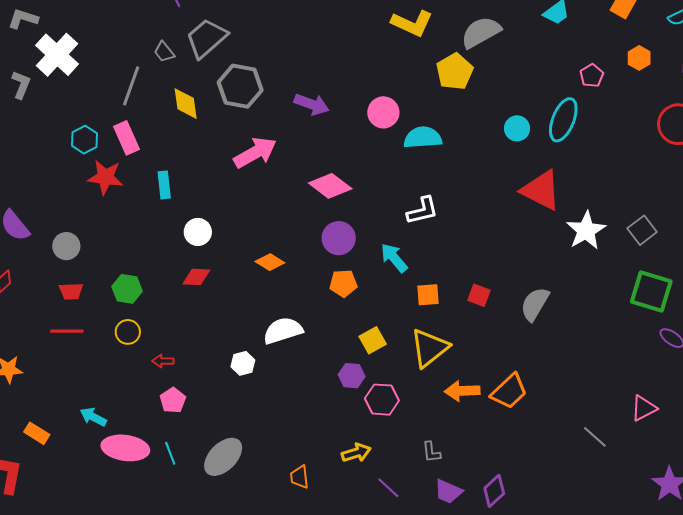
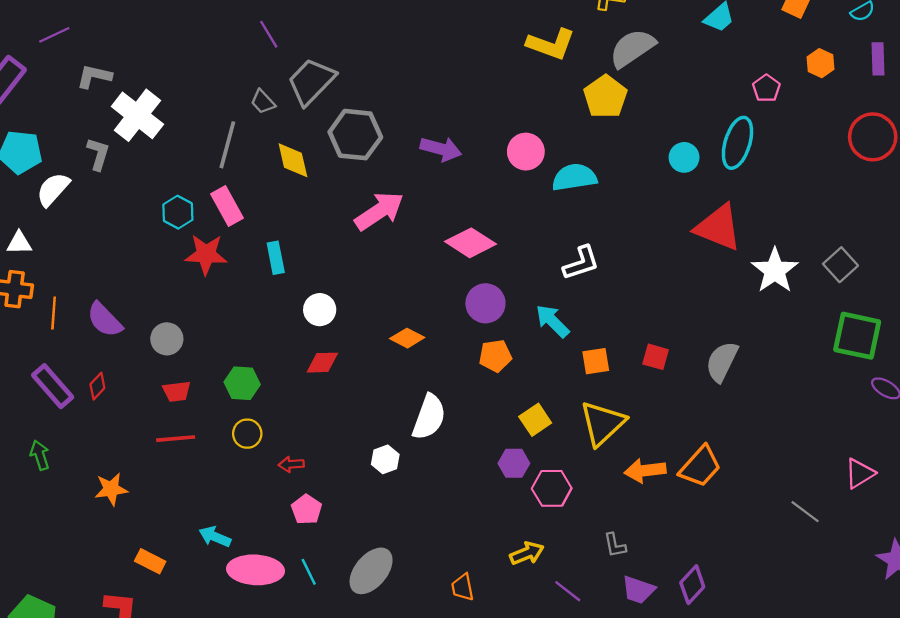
white semicircle: (283, 331) -> (429, 417), turned 132

